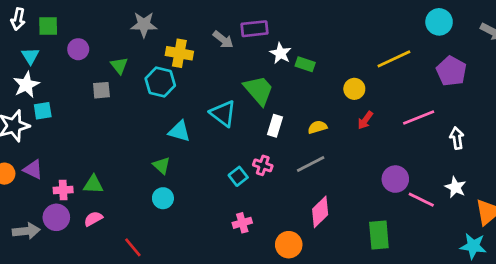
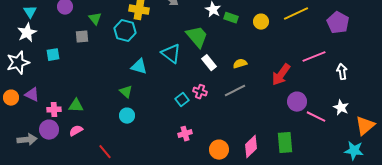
yellow circle: (354, 89) -> (261, 22), moved
cyan square: (43, 111) -> (53, 55), moved
red arrow: (365, 120) -> (281, 75), moved, size x1.6
white rectangle: (275, 126) -> (209, 63), turned -56
pink diamond: (320, 212) -> (251, 147), moved

